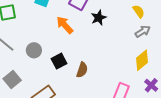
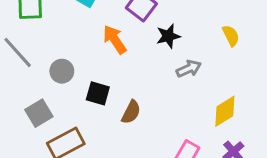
gray arrow: (143, 31) -> (189, 69), moved
black square: (59, 61) -> (98, 93), turned 35
gray square: (12, 79) -> (39, 113), moved

